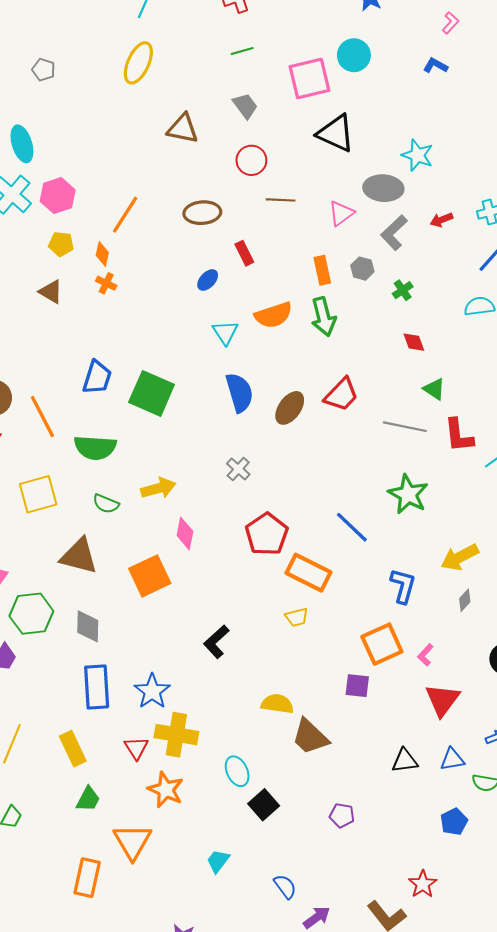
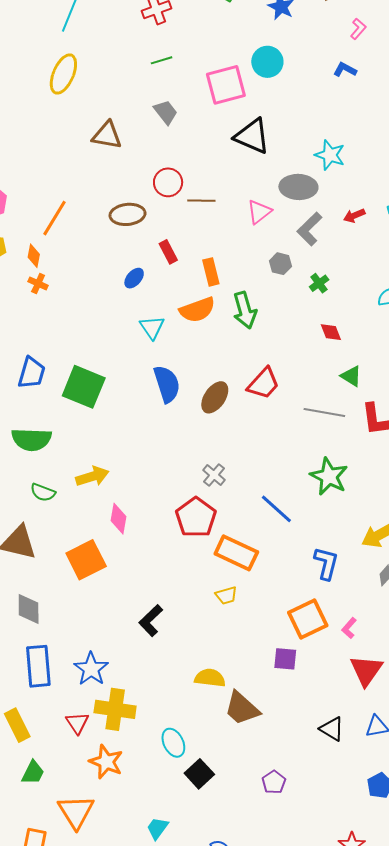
red circle: (251, 160) -> (168, 182), moved
orange rectangle: (322, 270) -> (211, 272), moved
gray cross: (238, 469) -> (214, 475), moved
black triangle: (405, 761) -> (332, 729), turned 40
purple pentagon: (342, 815) -> (274, 782), turned 30

